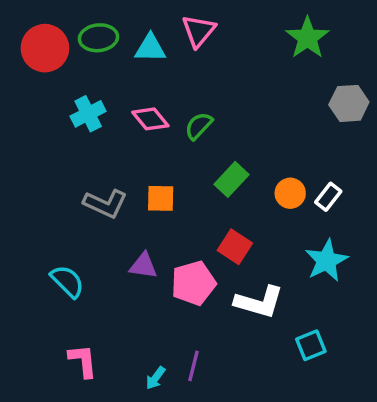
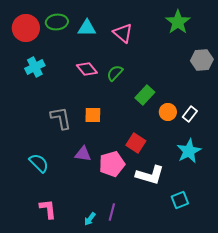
pink triangle: (199, 31) -> (123, 33), moved, turned -30
cyan cross: (88, 114) -> (35, 67), moved
green rectangle: (231, 179) -> (145, 95), moved
gray L-shape: (105, 204) -> (61, 118), turned -125

